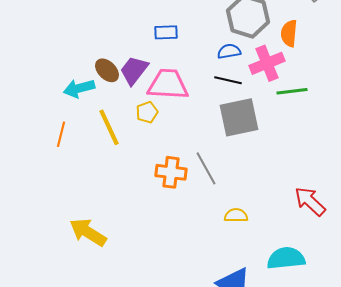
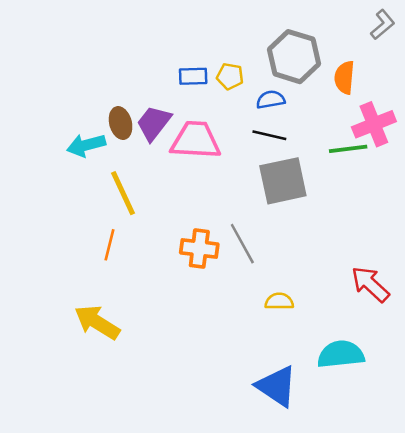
pink cross: (267, 63) -> (374, 124), moved
brown ellipse: (107, 70) -> (121, 123), turned 30
yellow pentagon: (147, 112) -> (230, 76), moved, turned 30
orange line: (61, 134) -> (109, 245), moved

